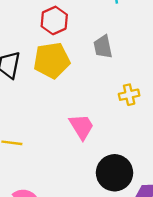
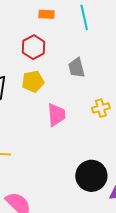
yellow pentagon: (52, 60) -> (33, 81), size x0.7
pink trapezoid: (82, 127) -> (56, 115), moved, turned 30

